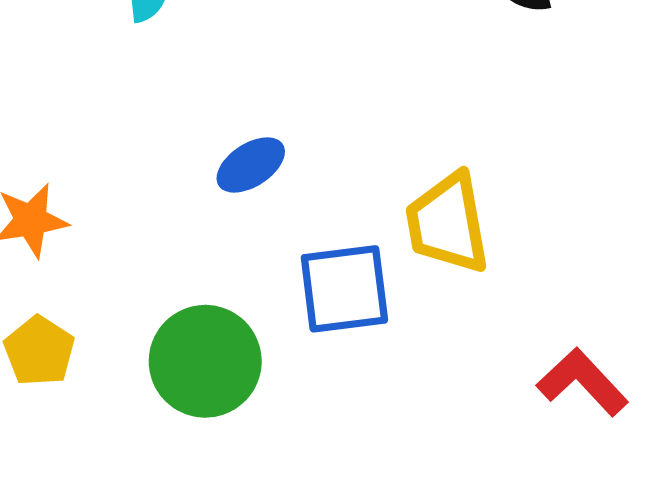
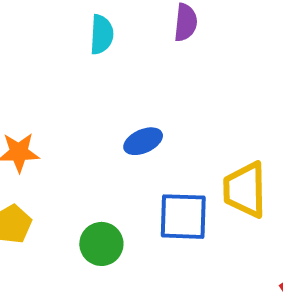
green circle: (205, 361) -> (101, 244), size x0.7

